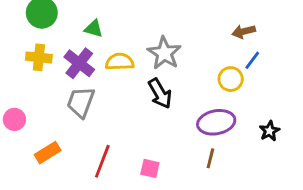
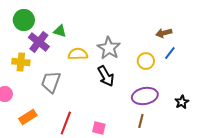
yellow cross: (39, 57) -> (21, 62), moved
purple cross: (79, 63) -> (39, 42), moved
yellow circle: (231, 79) -> (146, 61), moved

